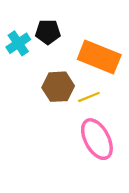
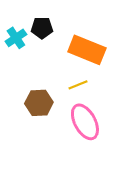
brown hexagon: (58, 87) -> (39, 103), moved

